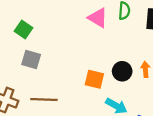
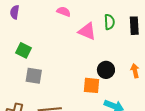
black circle: (122, 71) -> (106, 70), moved

